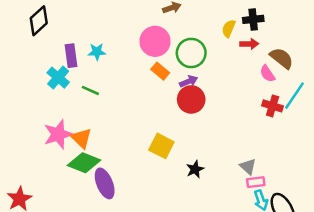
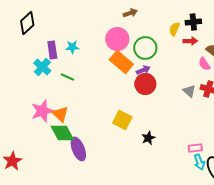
orange rectangle: (160, 71) -> (121, 62), size x1.6
green diamond: (84, 163) -> (62, 133), turned 40
gray triangle: (248, 167) -> (189, 91), moved

